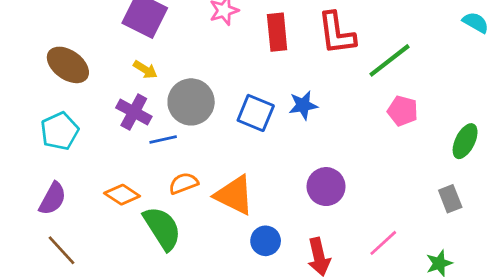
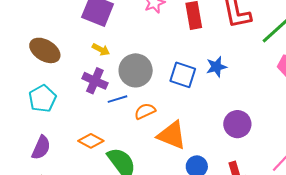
orange semicircle: (183, 183) -> (145, 111), moved

